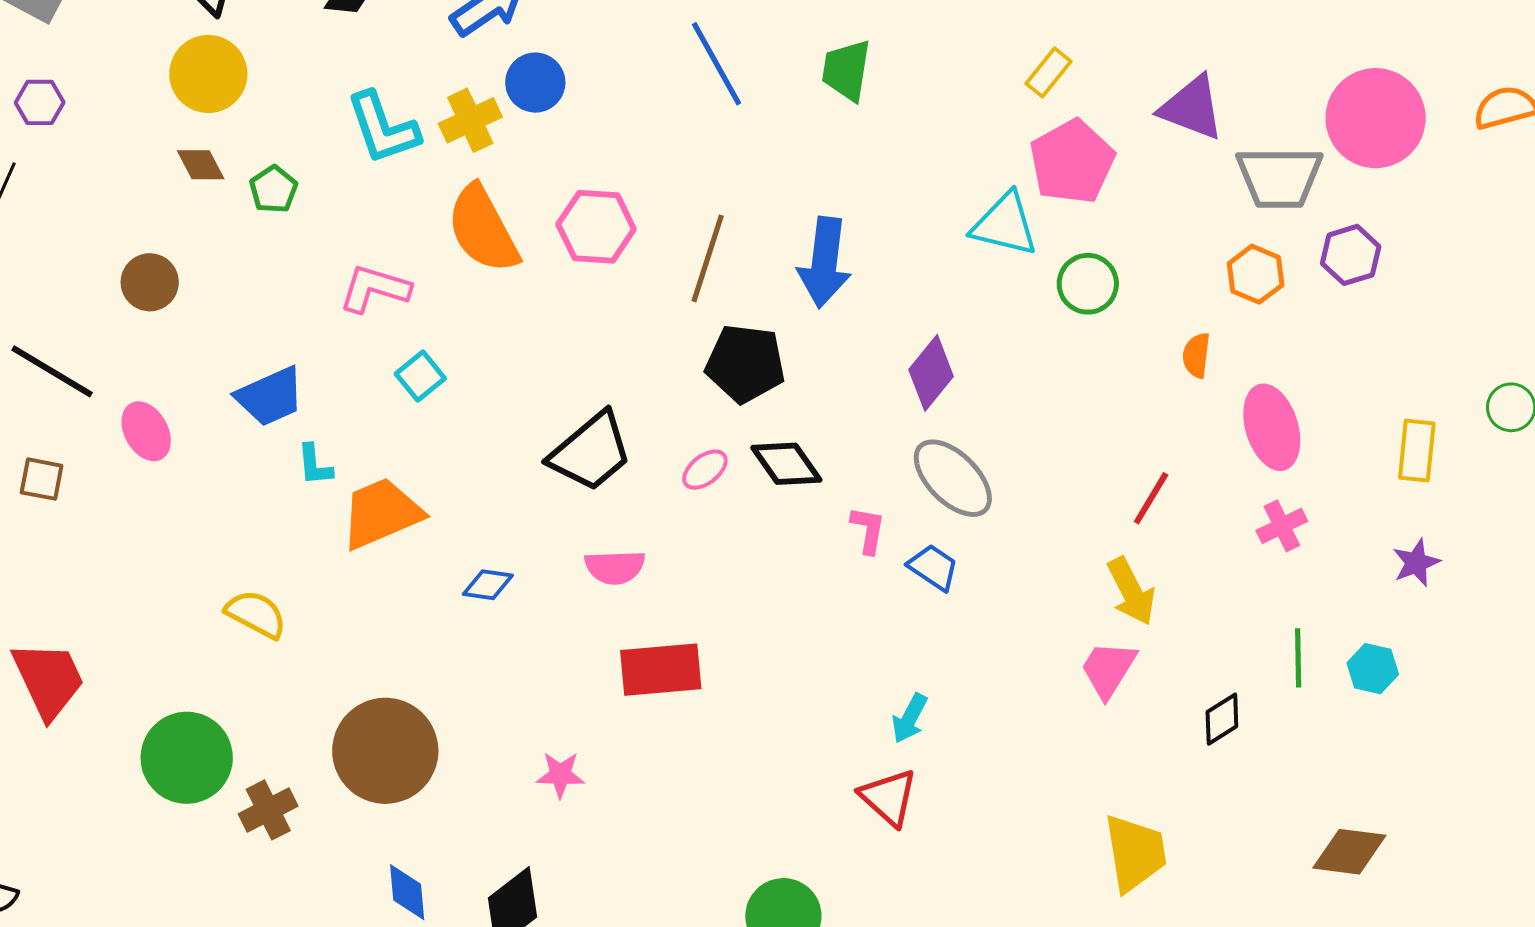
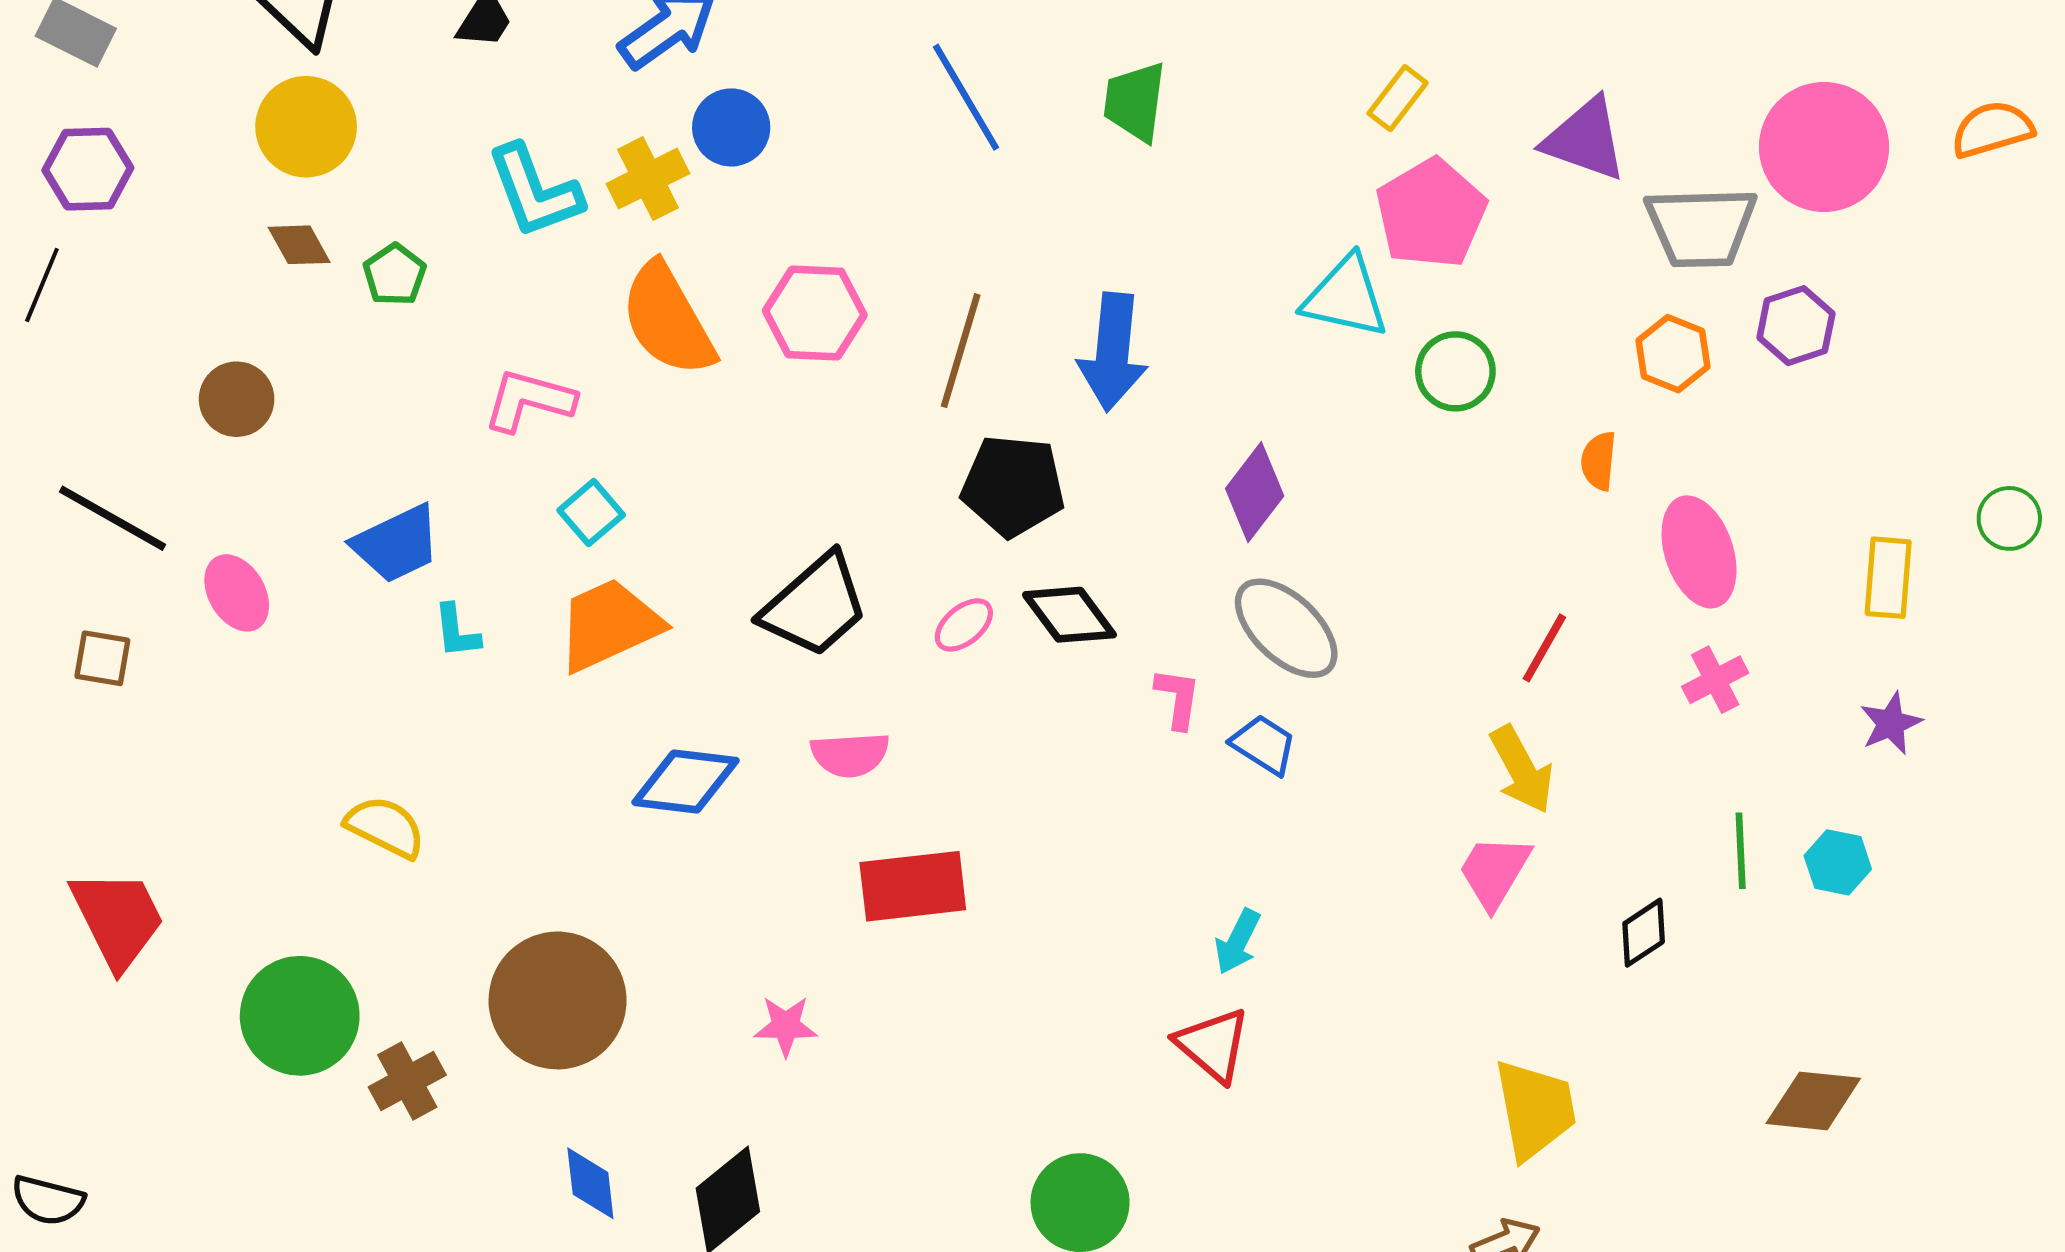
purple hexagon: (40, 102) -> (88, 169), size x1.4
orange trapezoid: (381, 513) -> (609, 625), moved
blue diamond: (488, 585) -> (685, 781), size x1.6

